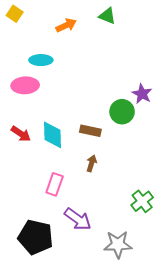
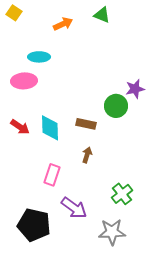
purple star: (142, 94) -> (135, 89), turned 30
green cross: (142, 201) -> (122, 194), moved

